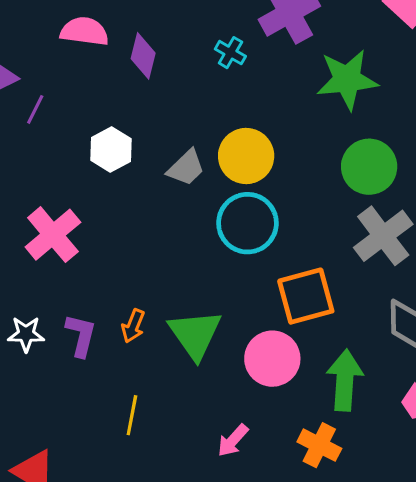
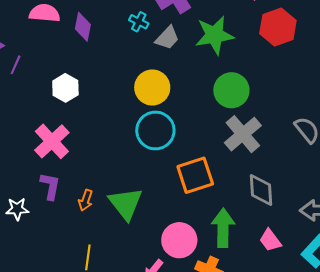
gray trapezoid: (186, 168) -> (167, 38), moved
pink cross: (53, 235) -> (52, 141), moved
purple L-shape: (81, 335) -> (50, 186), moved
pink circle: (272, 359) -> (179, 240), moved

